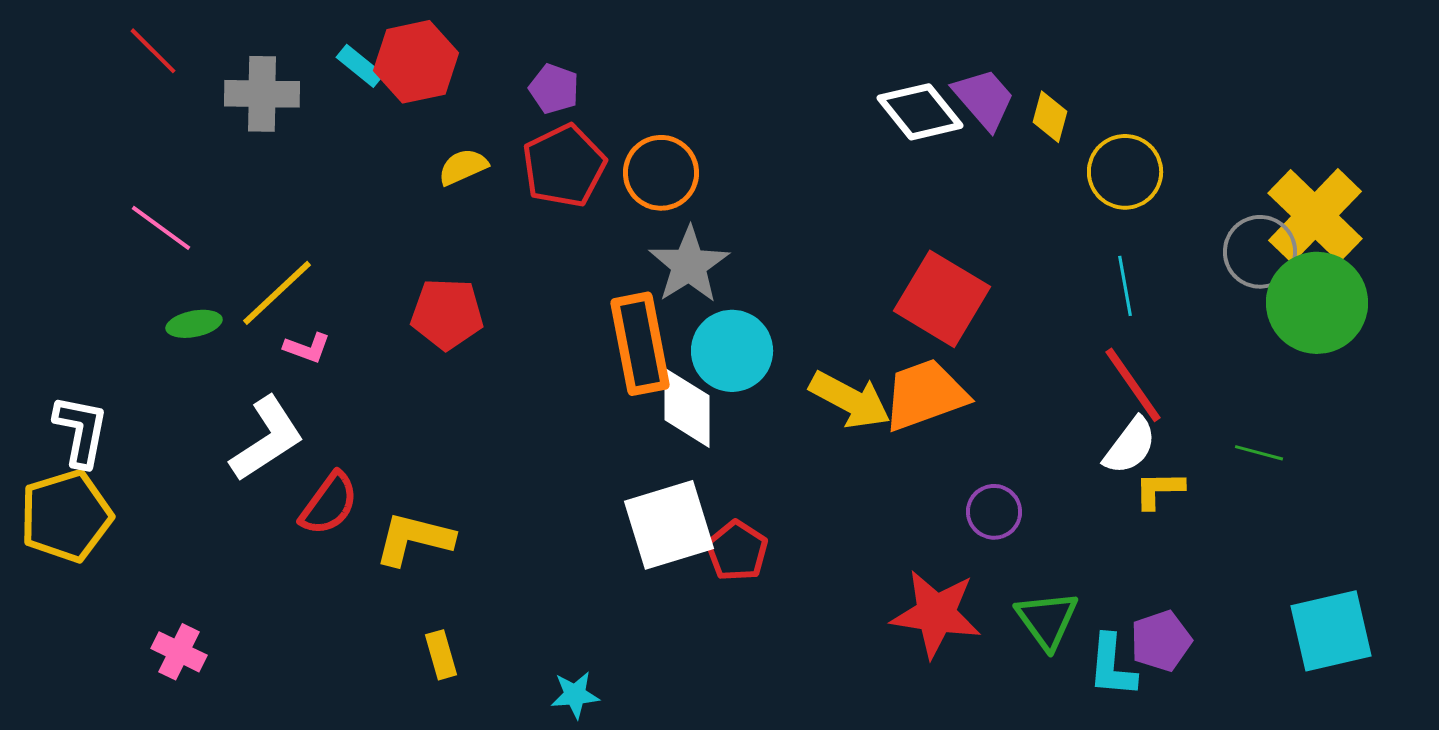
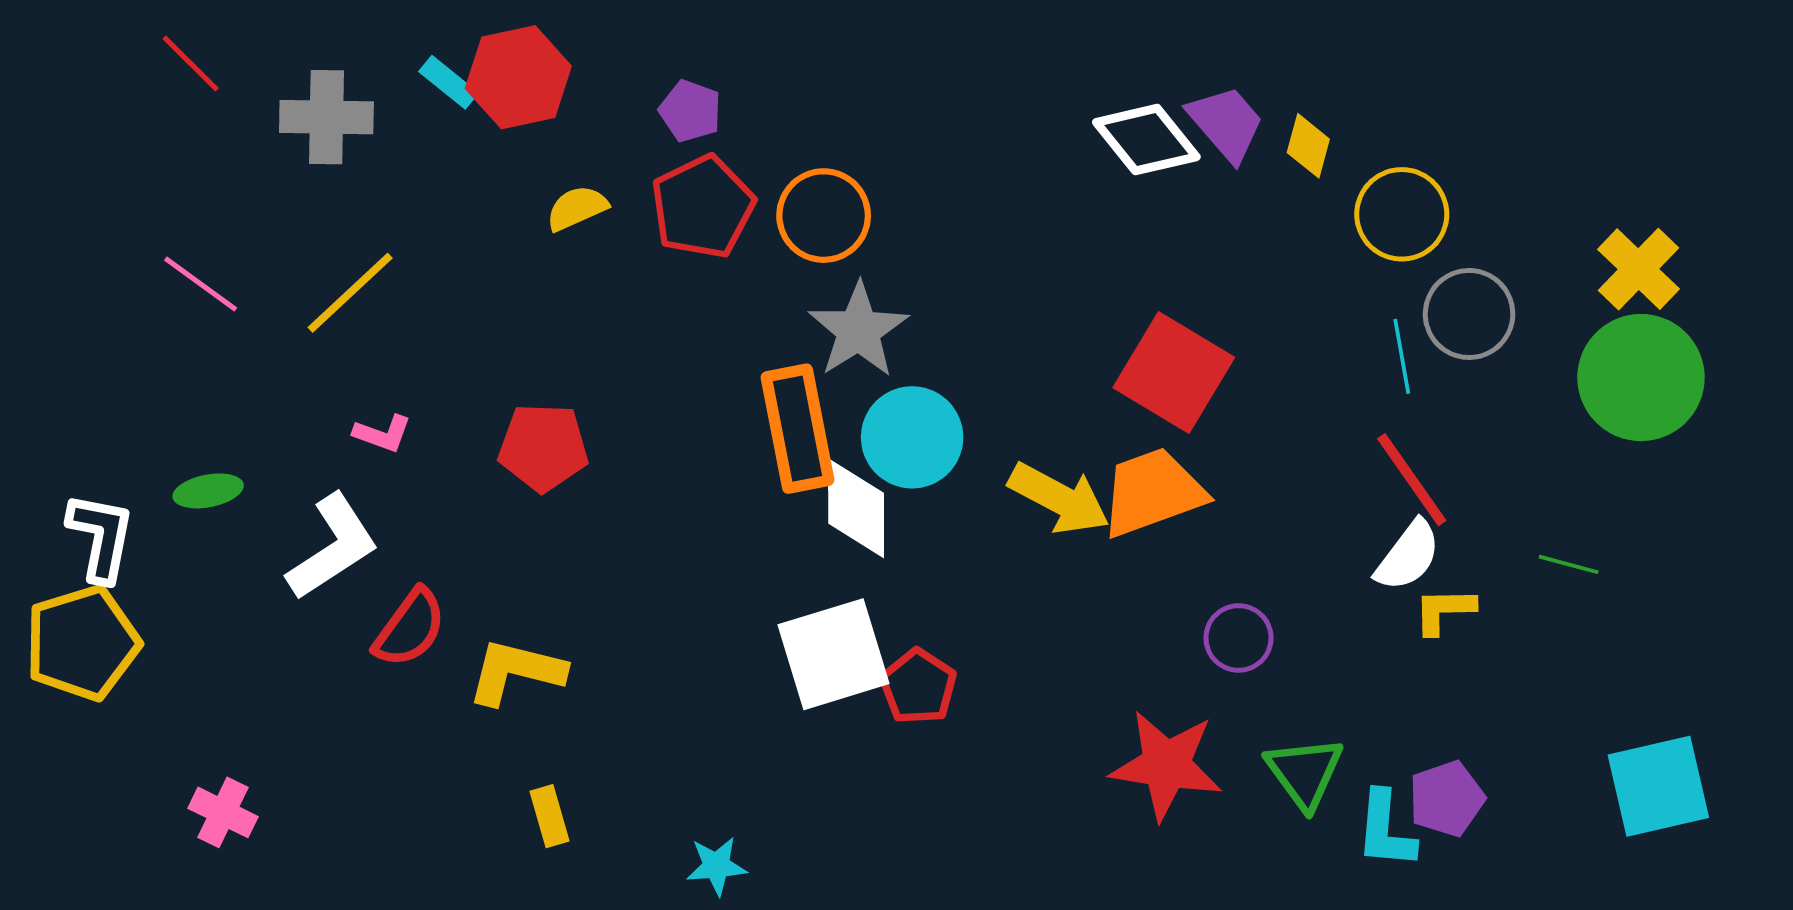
yellow cross: (1315, 216) -> (1638, 269), size x0.7
gray circle: (1260, 252) -> (1469, 314), moved
yellow line: (277, 293) -> (350, 293), moved
red pentagon: (447, 314) -> (543, 447), moved
green ellipse: (194, 324) -> (208, 491), moved

